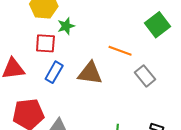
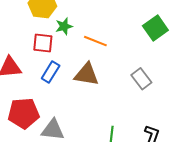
orange line: (120, 51) -> (95, 41), moved

